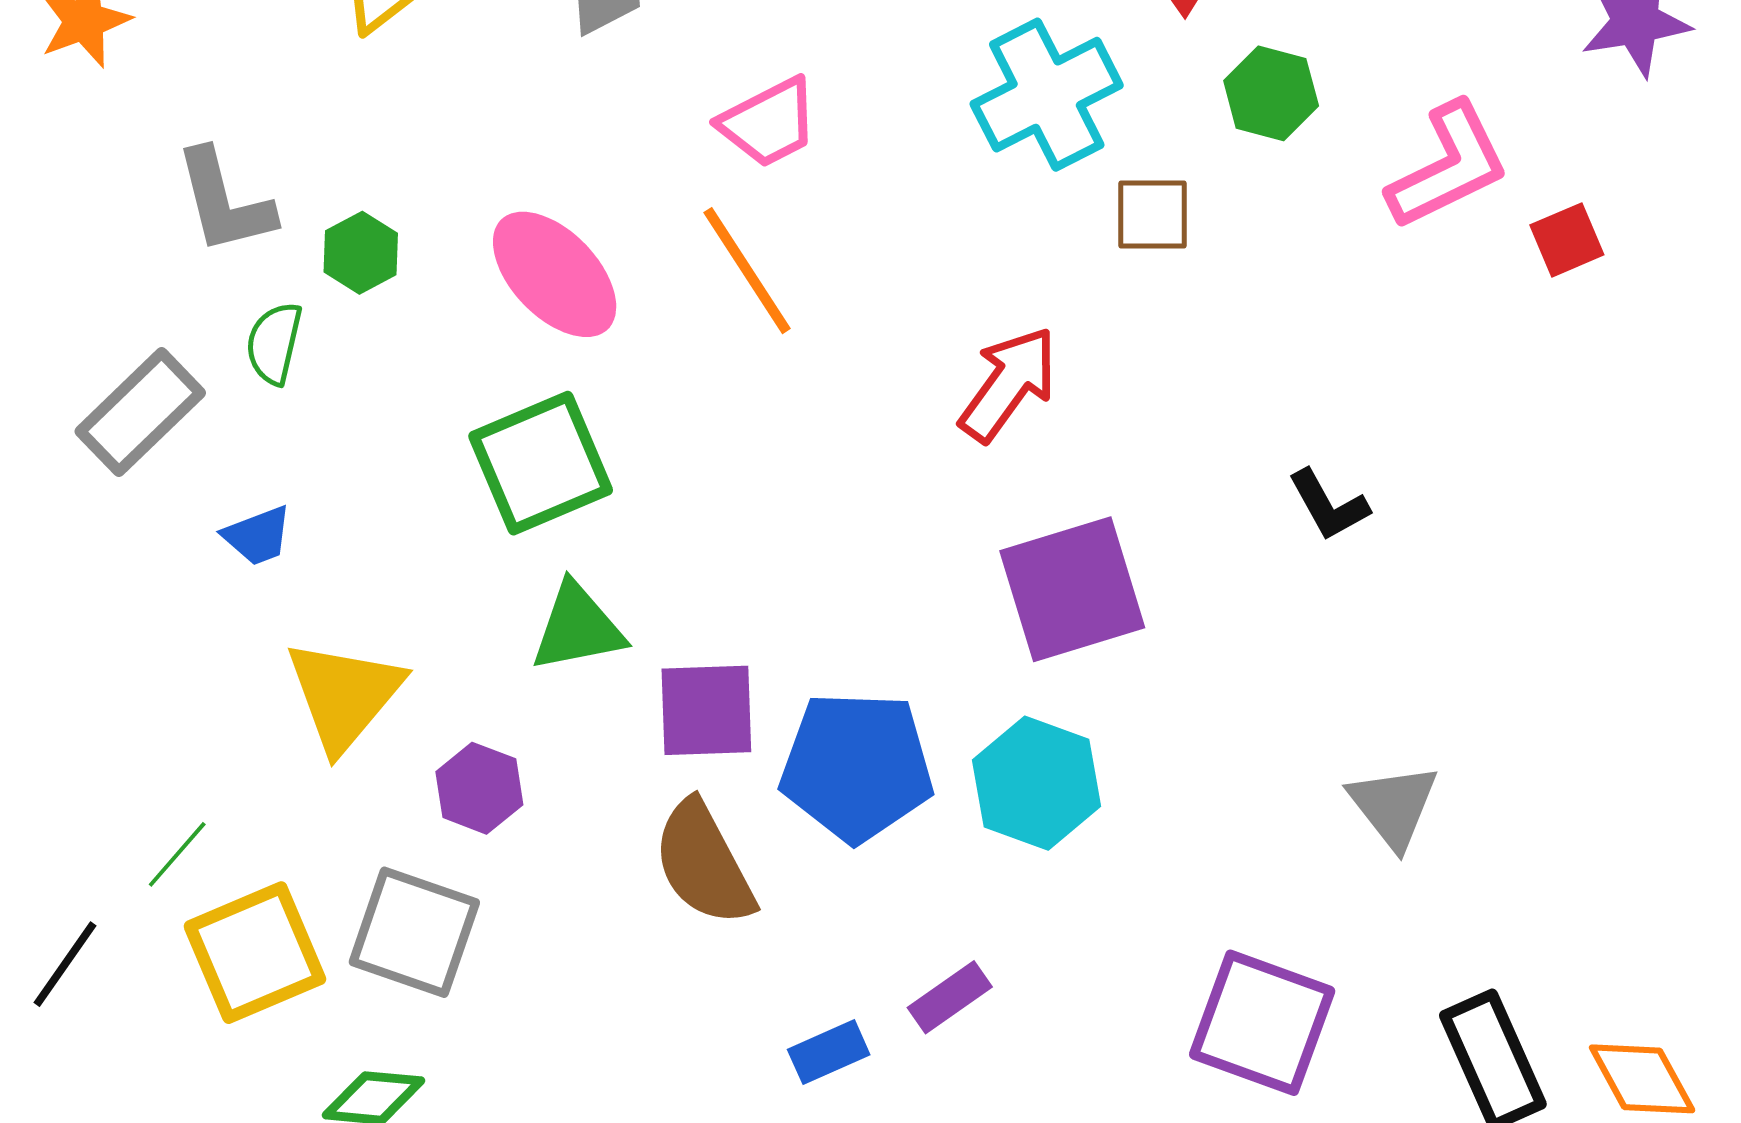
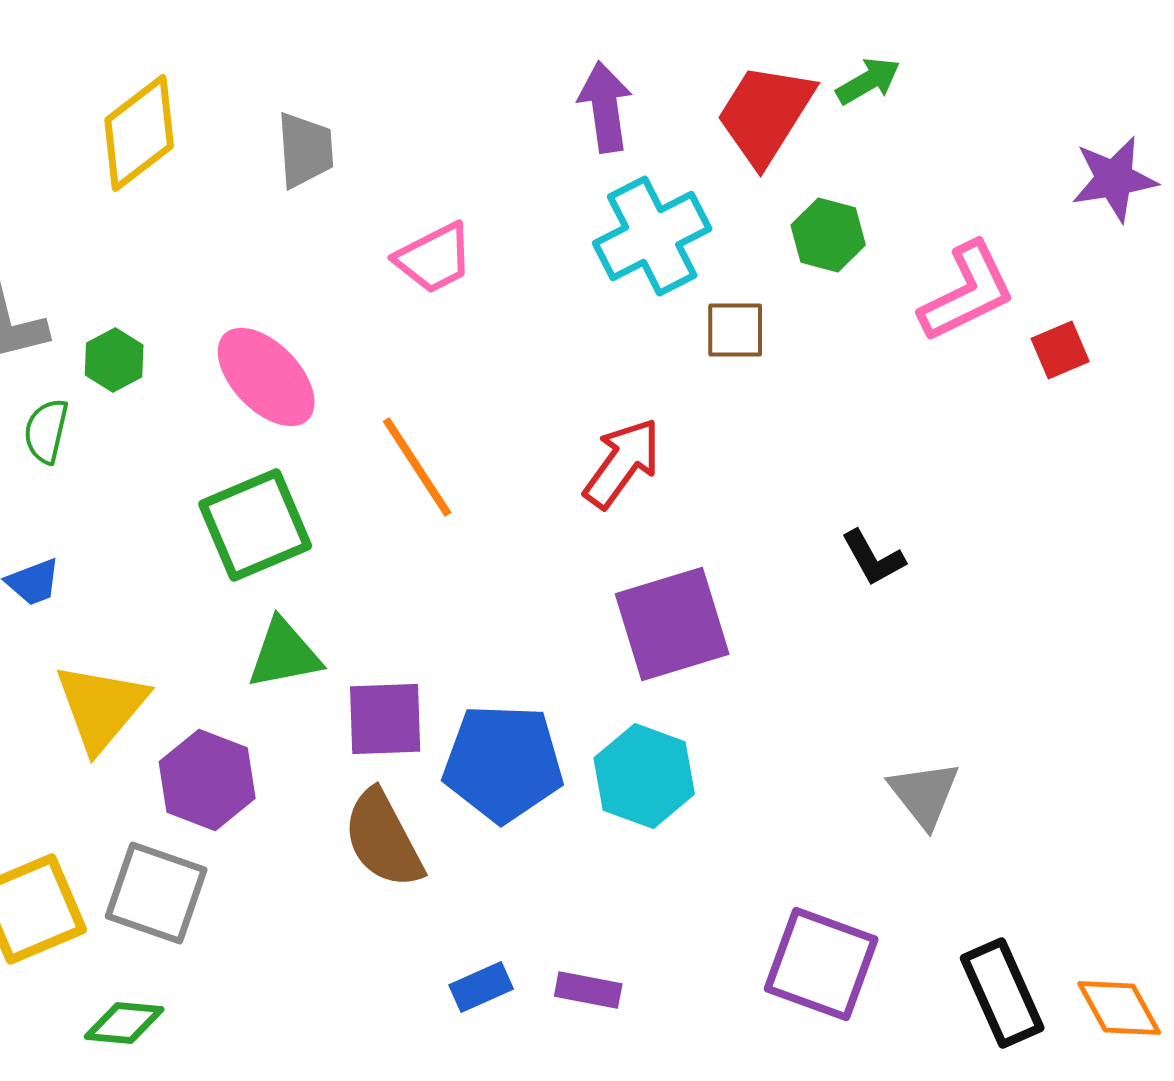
orange line: (747, 271) -> (417, 467), moved
purple hexagon: (479, 788) -> (207, 780), size x1.4
purple rectangle: (950, 997) -> (588, 990), moved, turned 46

